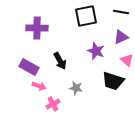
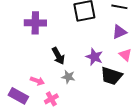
purple star: (96, 51) -> (94, 57), moved
purple rectangle: (29, 67) -> (18, 96), moved
gray star: (76, 88) -> (68, 77), moved

